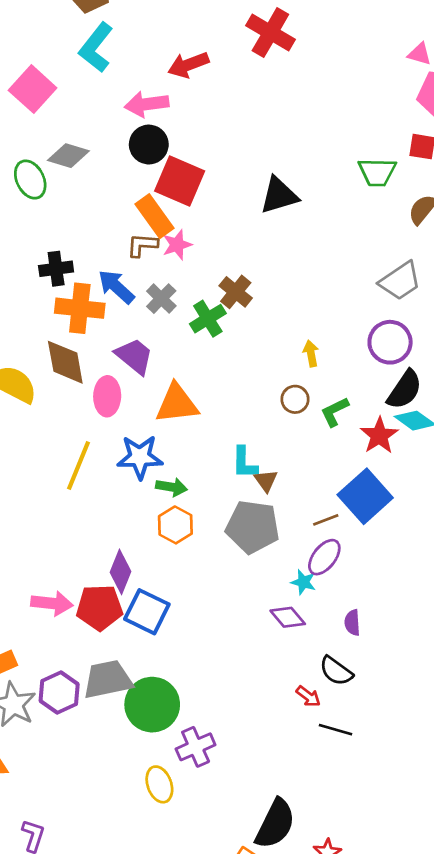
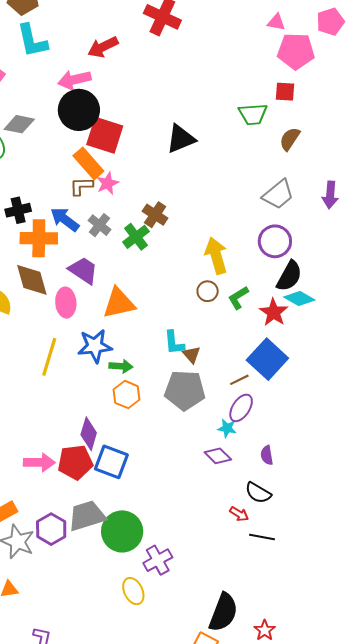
cyan L-shape: (96, 47) -> (32, 41), turned -45
black circle: (149, 145) -> (79, 110), size x1.4
yellow arrow: (311, 354) -> (216, 256), size x1.8

